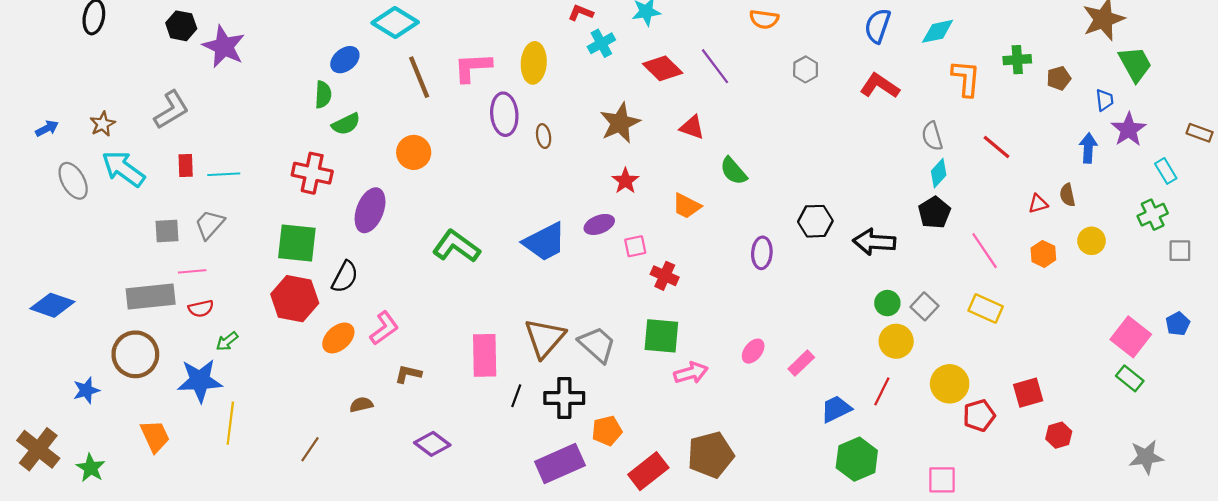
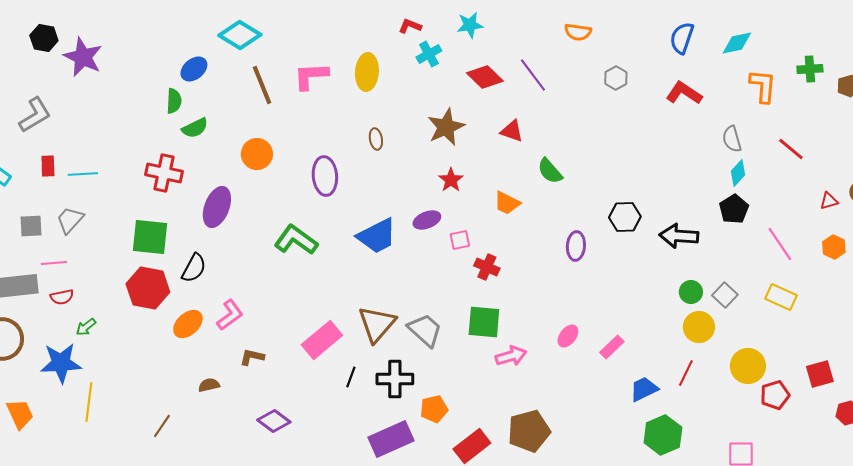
purple ellipse: (504, 114) -> (325, 176), moved
pink rectangle: (485, 355) -> (322, 340), turned 51

